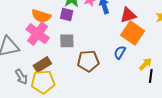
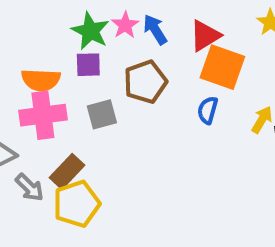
pink cross: (38, 34) -> (43, 115), turned -30
brown pentagon: (88, 61) -> (145, 82), moved
gray arrow: (21, 77) -> (29, 188), moved

